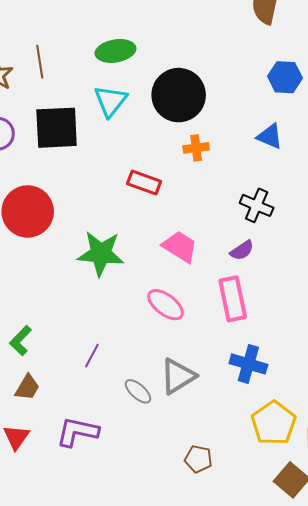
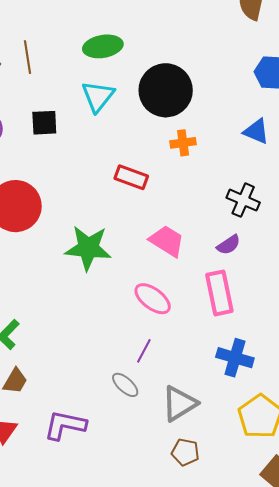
black square: (57, 128) -> (44, 123), size x0.6
purple line: (92, 356) -> (144, 351), moved
gray triangle: (178, 376) -> (179, 404), moved

